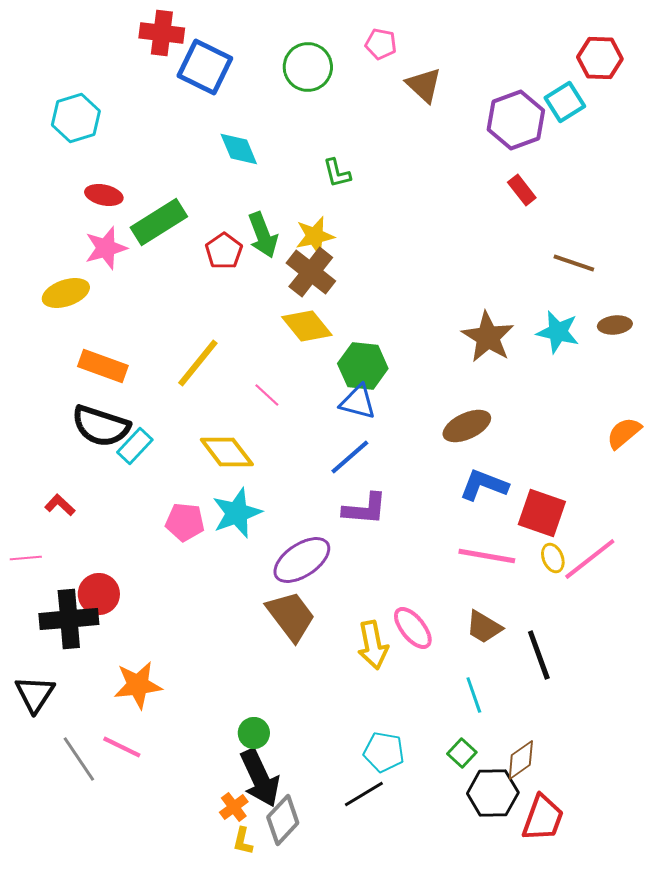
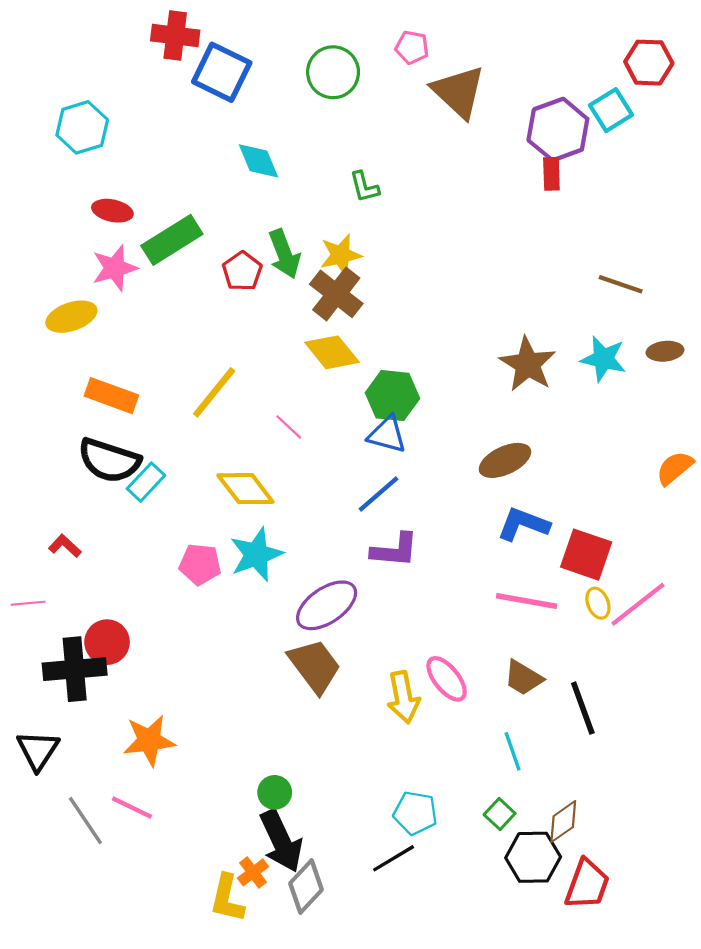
brown triangle: (424, 85) -> (458, 92), size x1.4
red rectangle: (522, 190) -> (551, 174), moved, turned 36
yellow L-shape: (243, 841) -> (227, 898), moved, size x1.6

